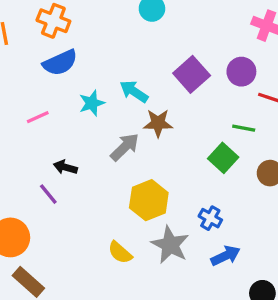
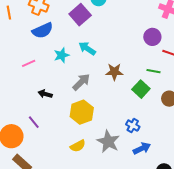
purple square: (192, 74) -> (80, 15), moved
brown star: (158, 123) -> (114, 72), moved
purple line: (48, 194) -> (34, 122), moved
yellow hexagon: (149, 200) -> (82, 112), moved
yellow semicircle: (120, 253) -> (78, 146), turned -70

